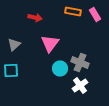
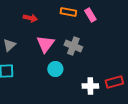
gray cross: (80, 62) -> (73, 46), moved
white cross: (80, 86) -> (90, 86), moved, turned 35

